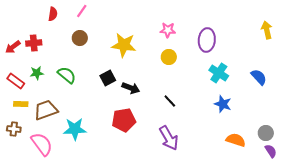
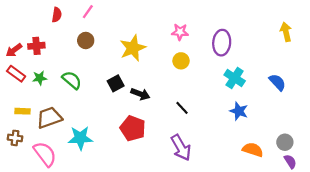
yellow star: (124, 45) -> (133, 48), turned -30
red rectangle: (16, 81) -> (16, 74), moved
red pentagon: (124, 120) -> (133, 128), turned 30

